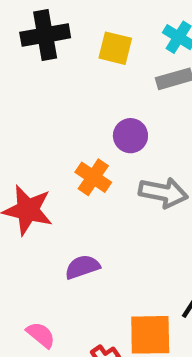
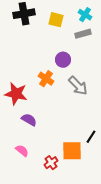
gray arrow: (163, 193) -> (78, 86), turned 35
purple semicircle: (82, 267) -> (29, 120), moved, turned 49

